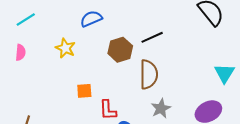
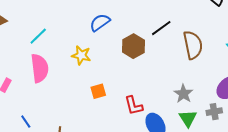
pink semicircle: (20, 52) -> (40, 68), size x1.8
brown semicircle: (149, 74) -> (193, 45), moved
orange square: (84, 91) -> (98, 91), moved

